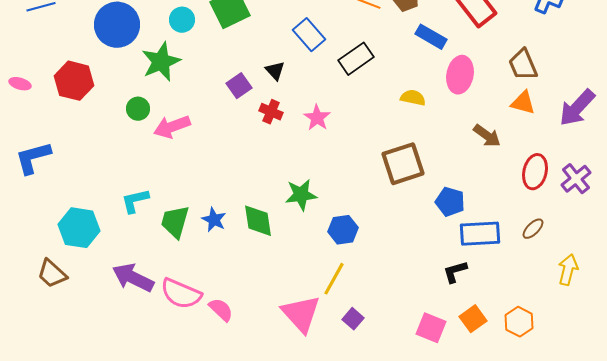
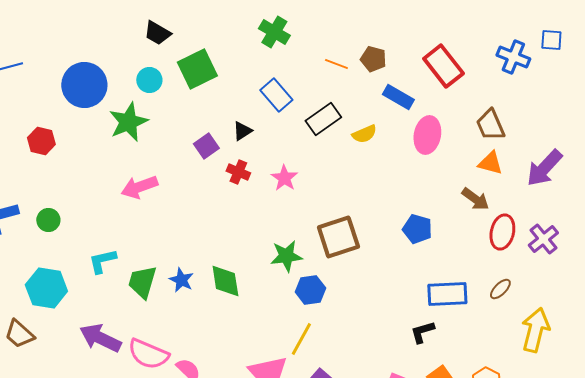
black triangle: (275, 71) -> (242, 131), turned 40
red hexagon: (74, 81) -> (41, 141), size x0.7
yellow semicircle: (413, 98) -> (364, 134), moved, turned 145
green circle: (138, 109) -> (48, 220), moved
brown arrow: (487, 136) -> (475, 199), moved
brown square: (403, 164) -> (338, 237), moved
green star: (301, 195) -> (286, 256), moved
blue pentagon: (450, 202) -> (417, 229), moved
yellow arrow: (568, 270) -> (535, 330), size x1.4

